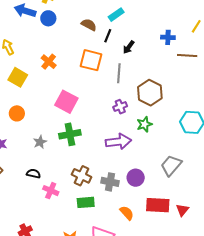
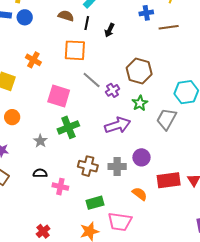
gray line: (119, 73) -> (92, 80), moved, turned -42
gray trapezoid: (171, 165) -> (166, 119), moved
green rectangle: (86, 202) -> (95, 203), moved

